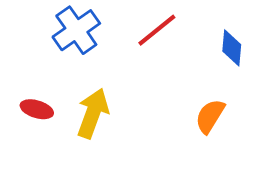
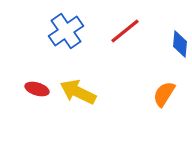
yellow arrow: (93, 113) -> (78, 92), turned -84

